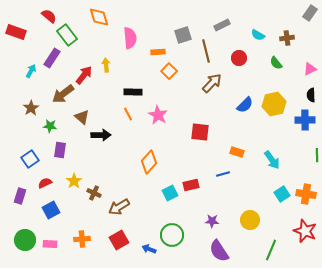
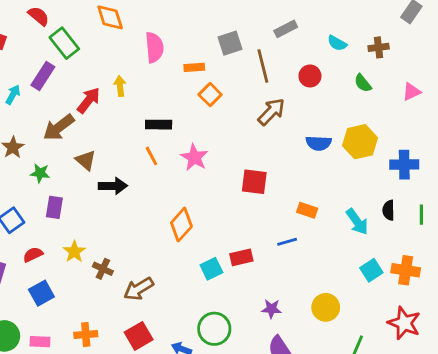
black semicircle: (311, 95) -> (389, 210), moved
blue semicircle: (245, 105) -> (319, 143), turned 48

